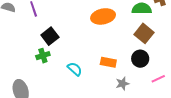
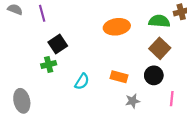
cyan semicircle: (75, 69) -> (82, 81), turned 77
pink line: (158, 79) -> (172, 99), turned -64

